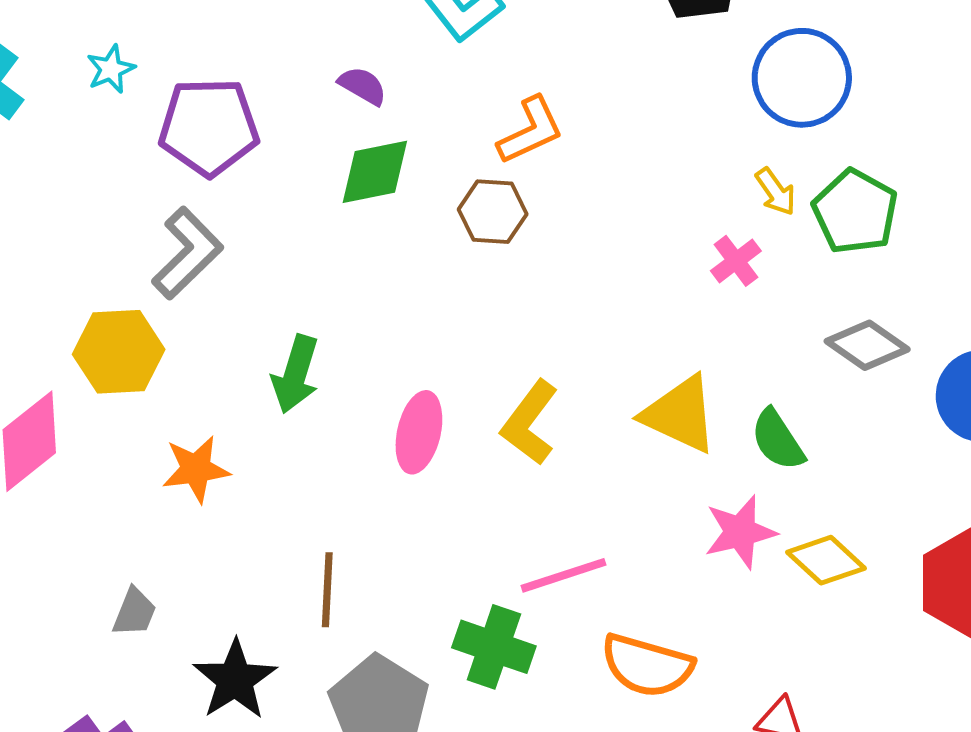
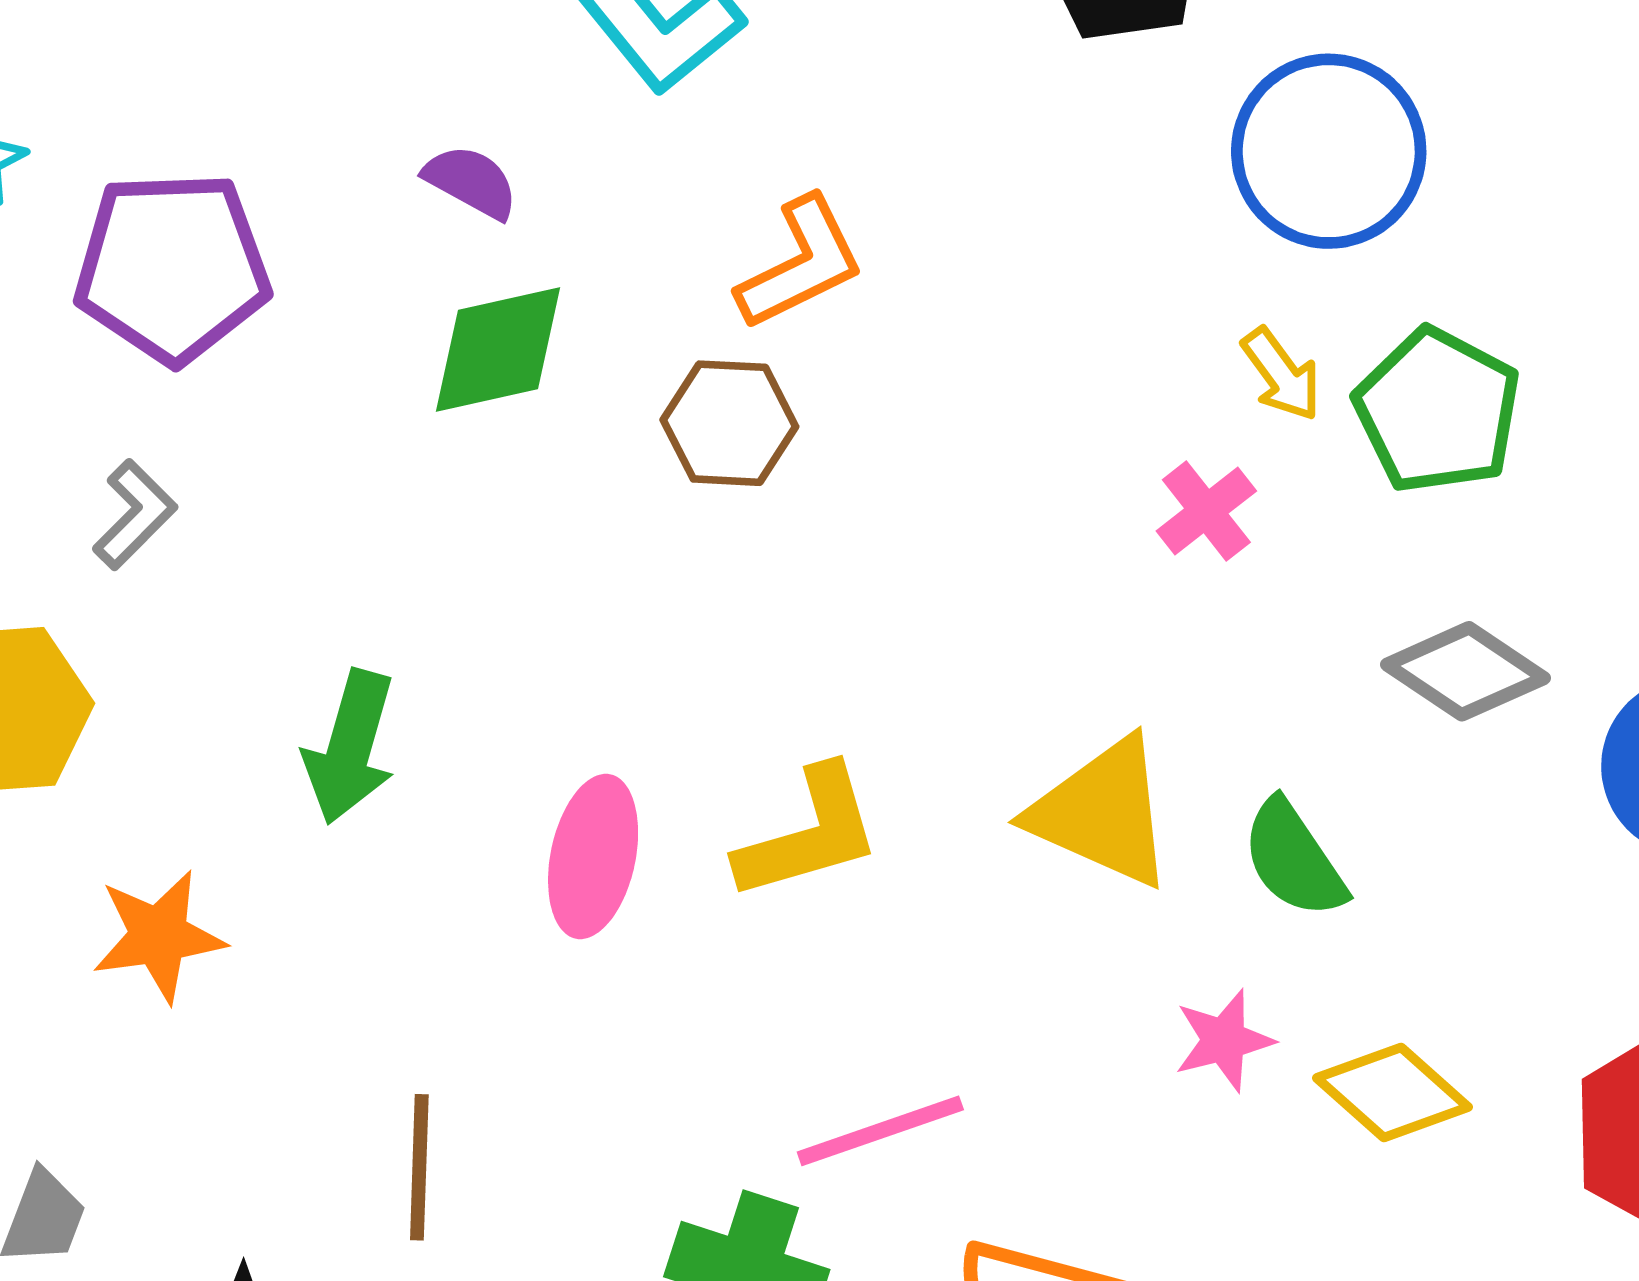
gray L-shape: (187, 253) -> (135, 515), size x0.6
yellow L-shape: (530, 423) -> (809, 834), turned -142
pink star: (740, 532) -> (1224, 1040), size x0.7

